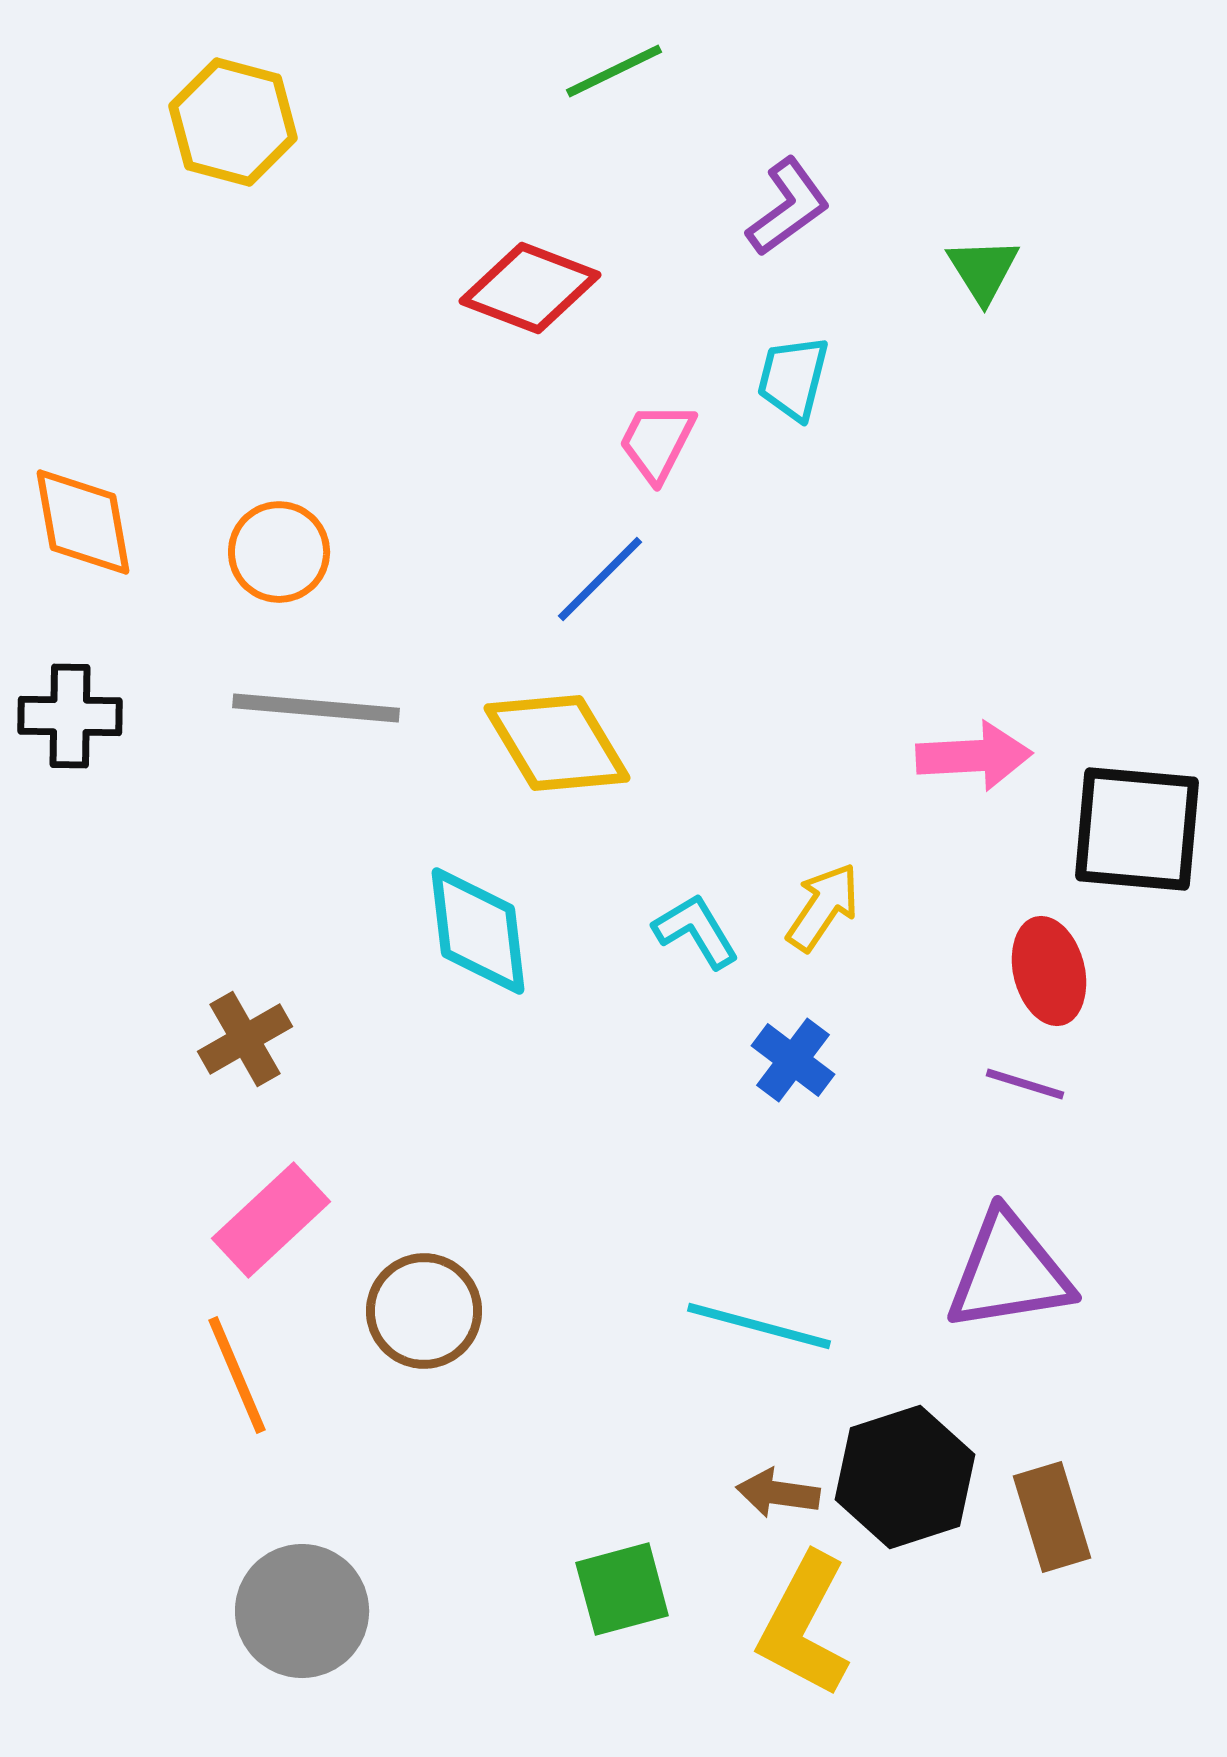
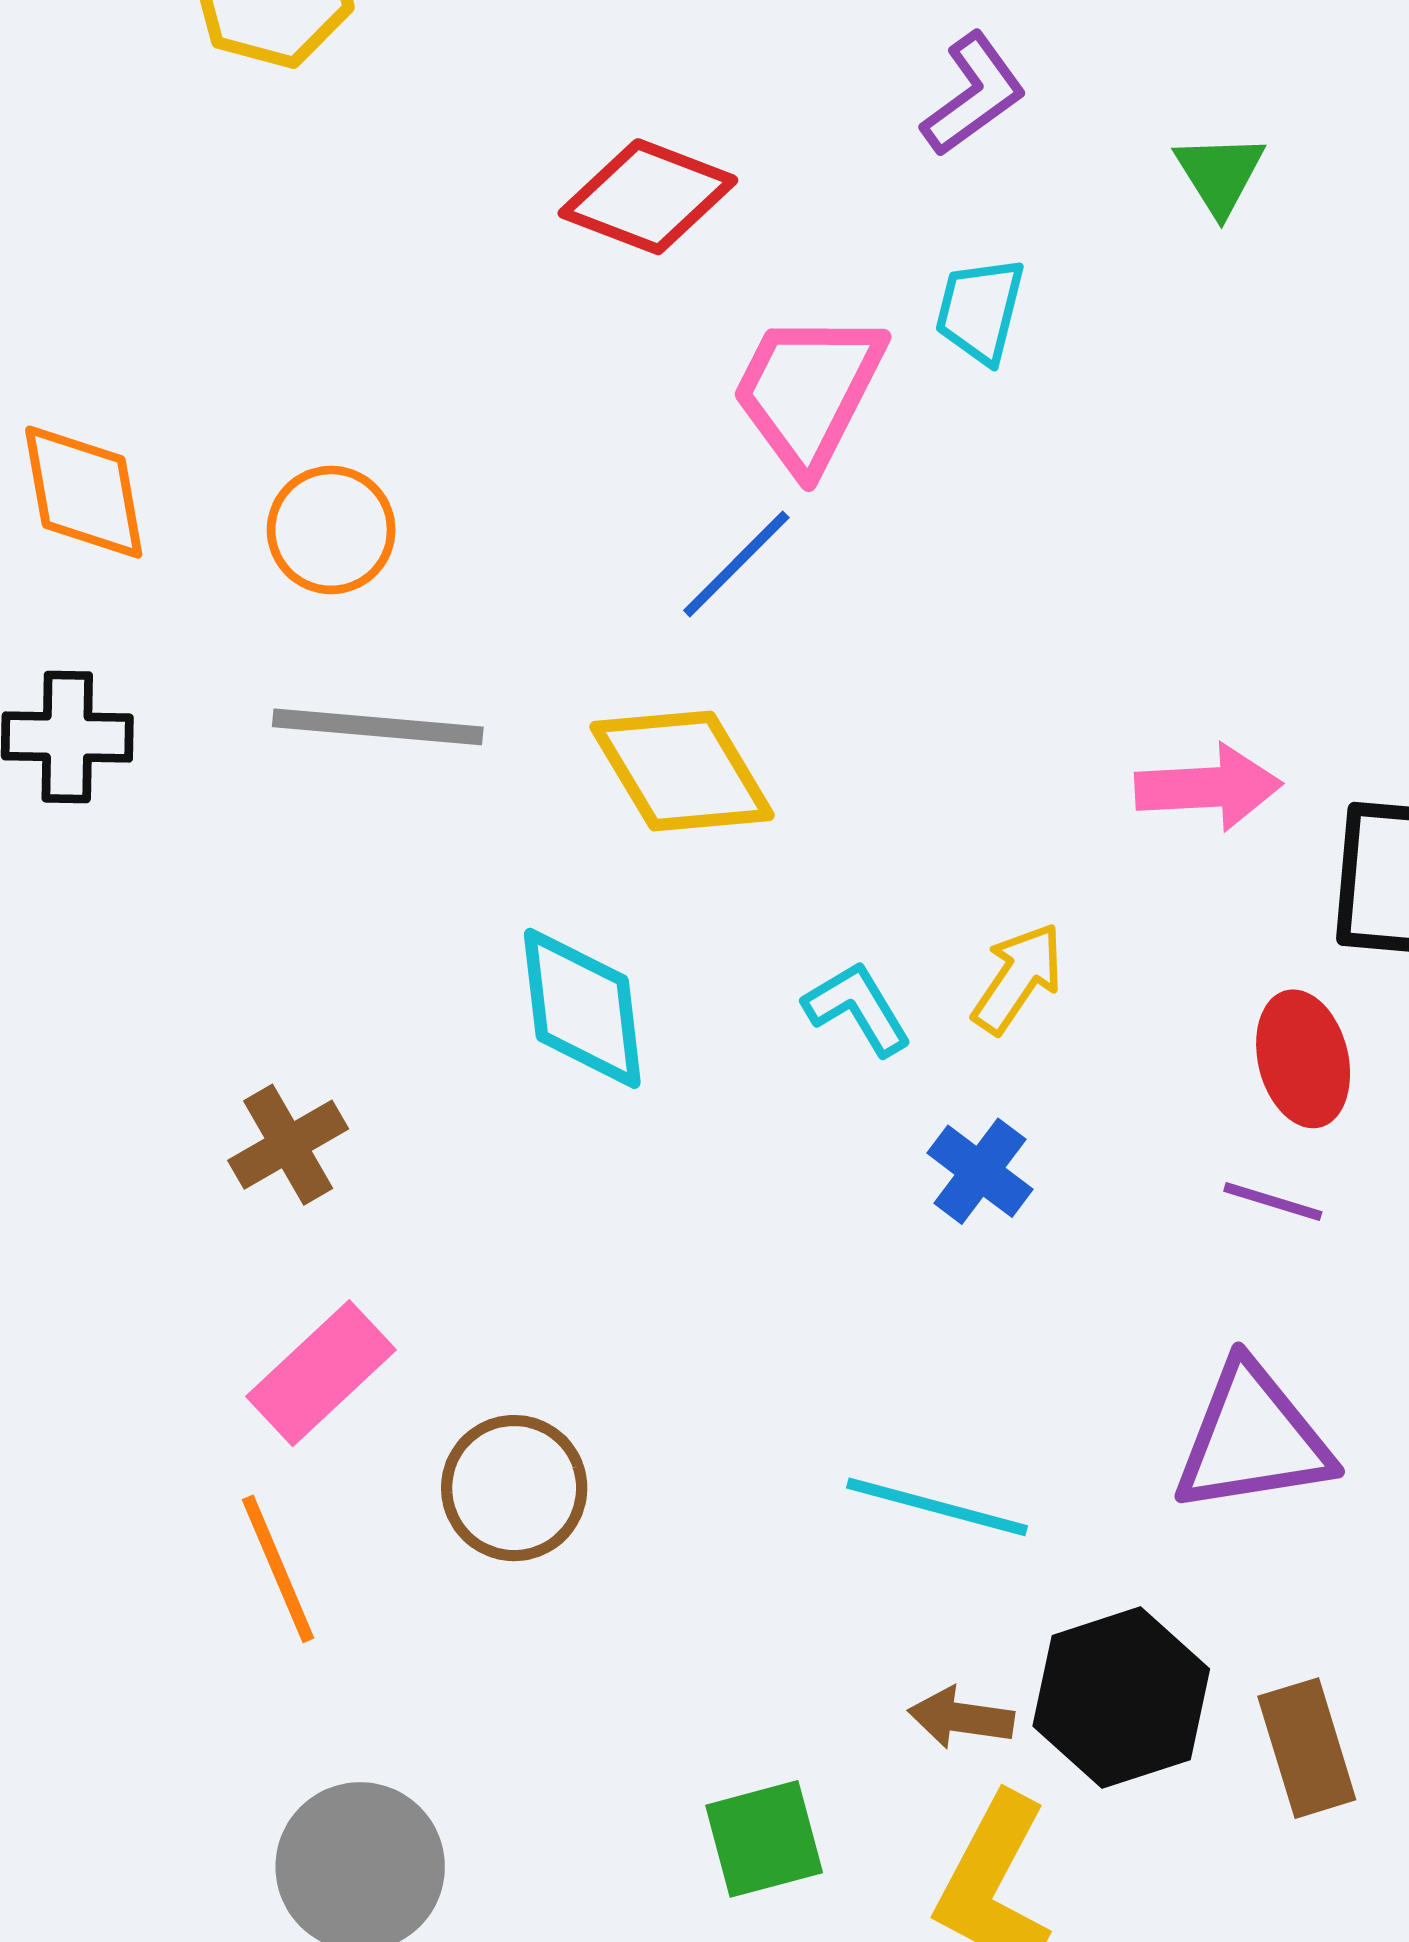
pink trapezoid: (657, 442) -> (808, 391), size x1.6

